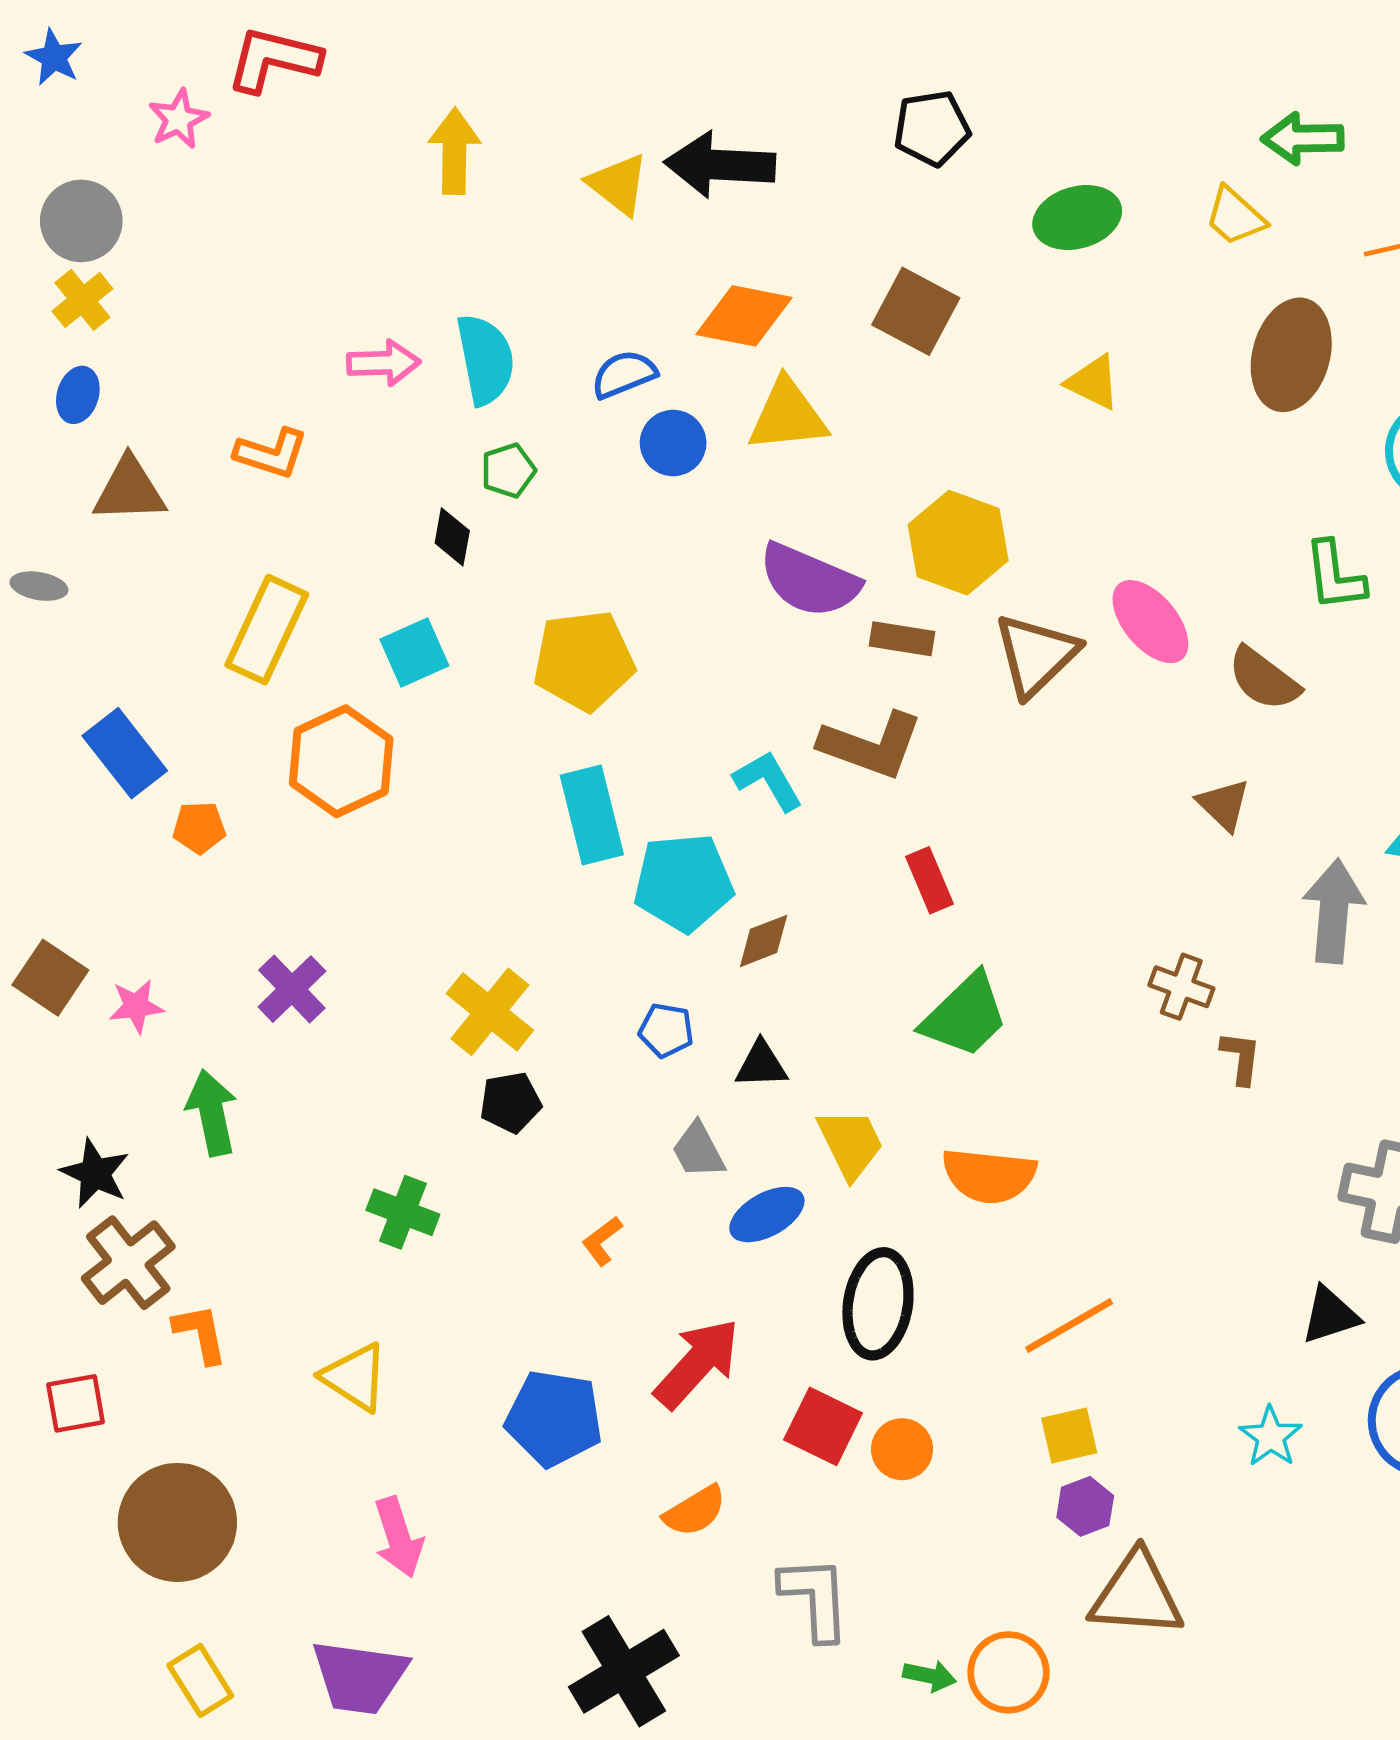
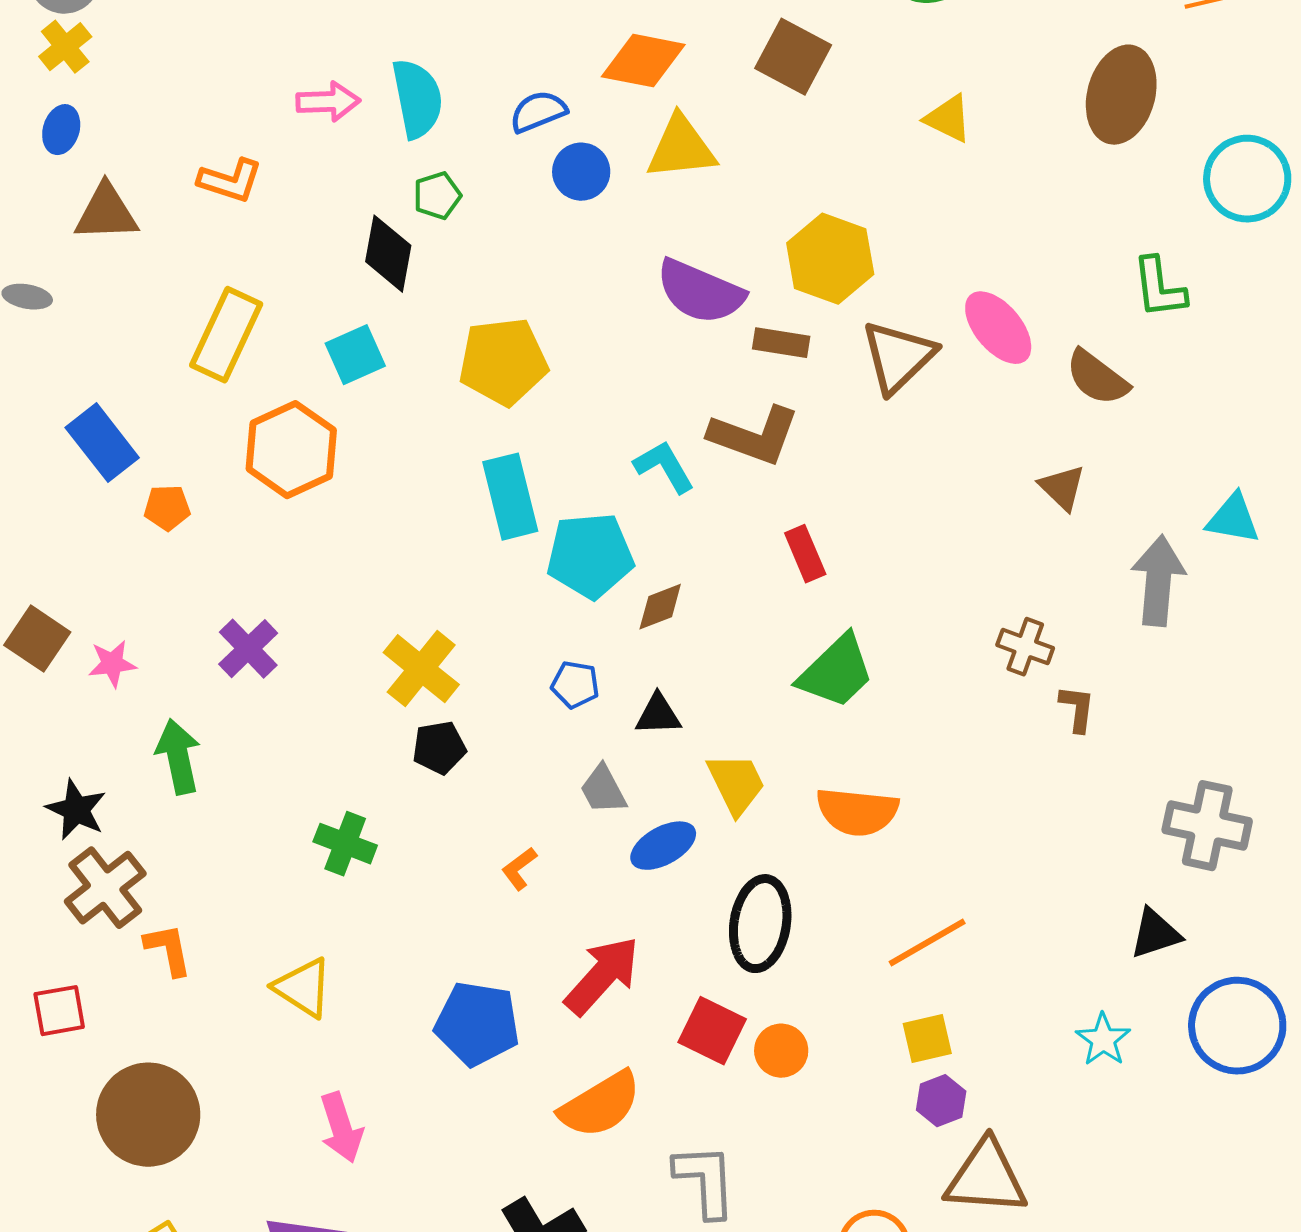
black diamond: (452, 537) -> (388, 254), size x1.5
orange semicircle: (695, 1511) -> (600, 1105), size x1.5

